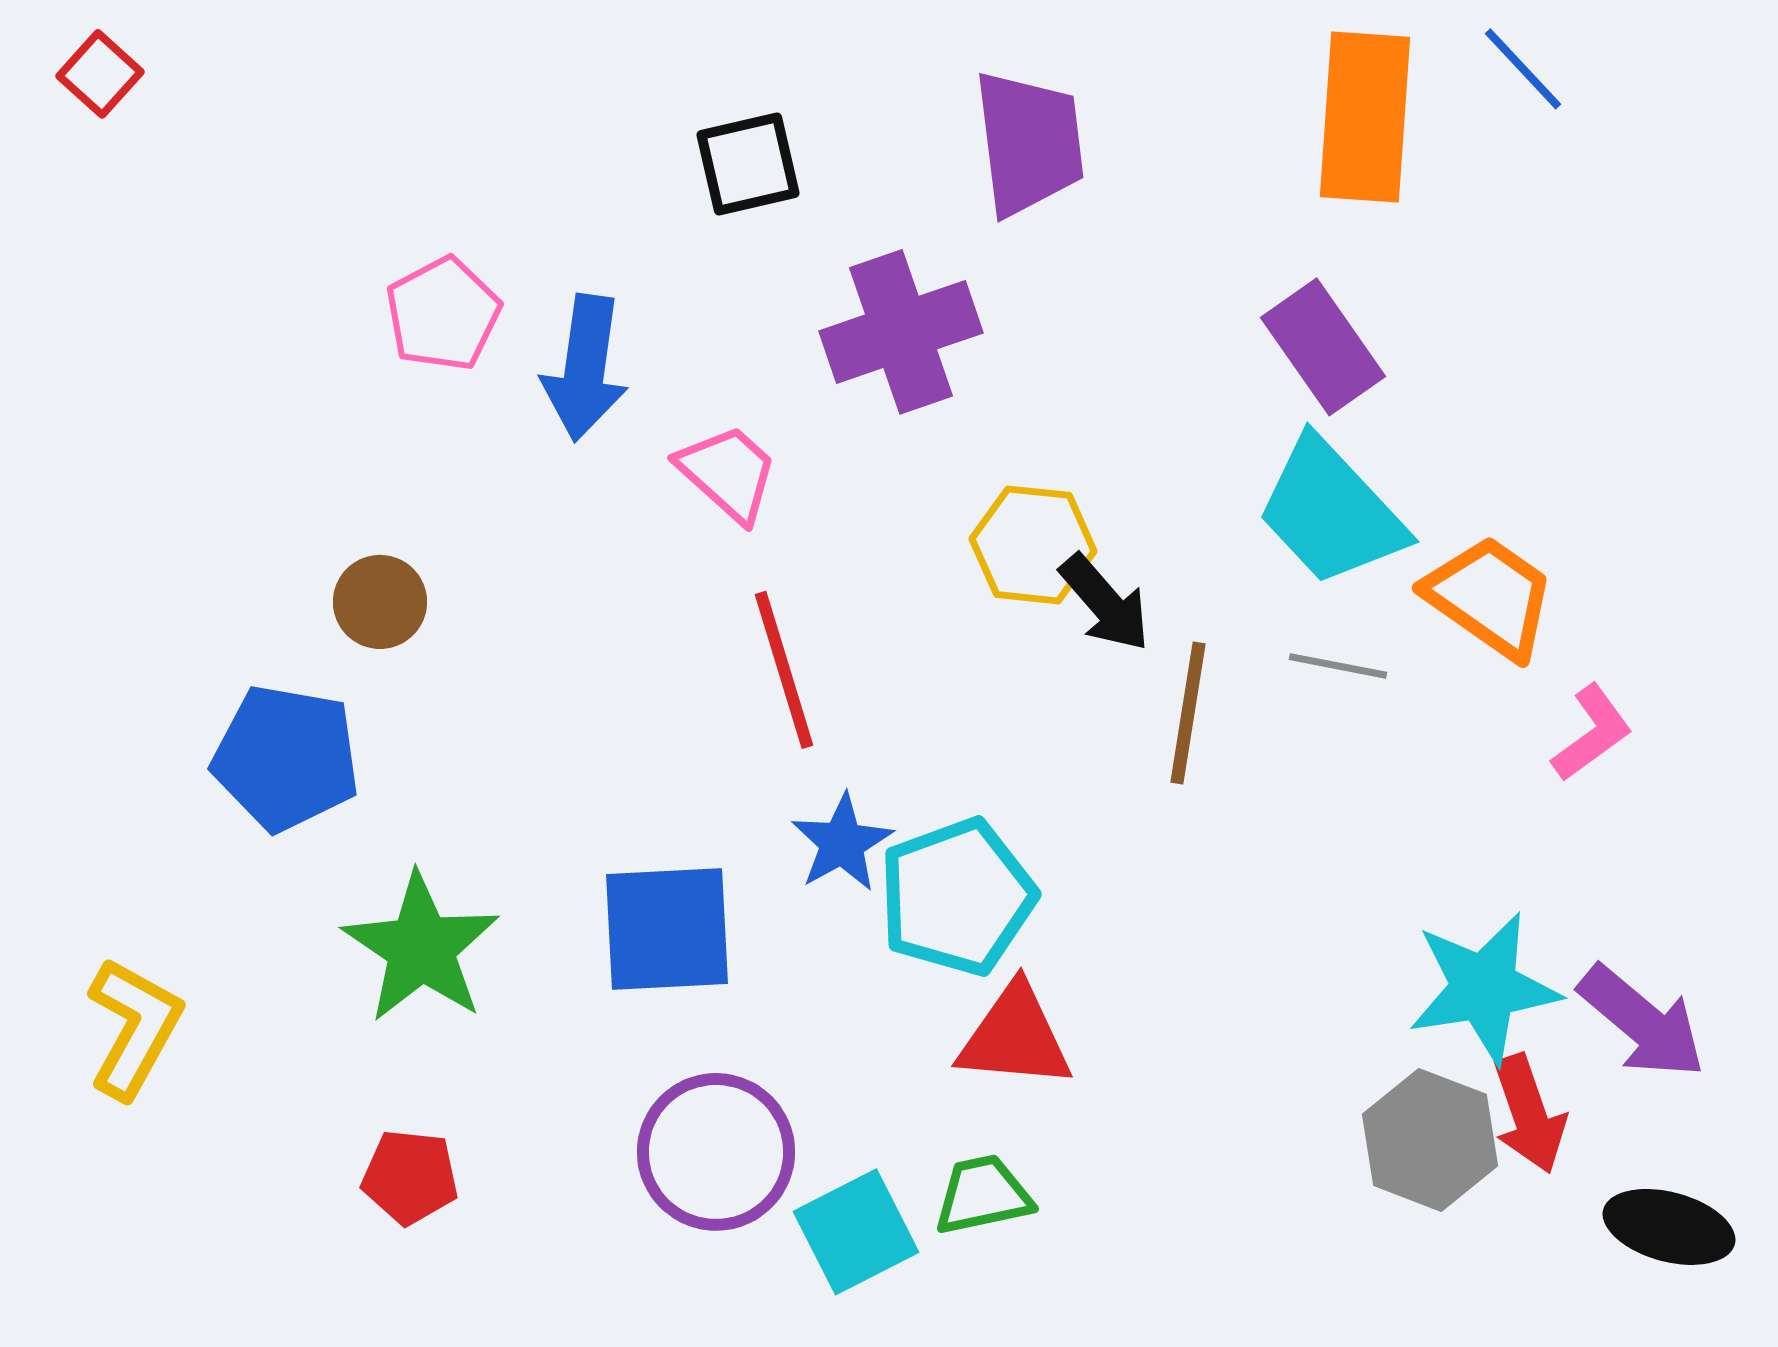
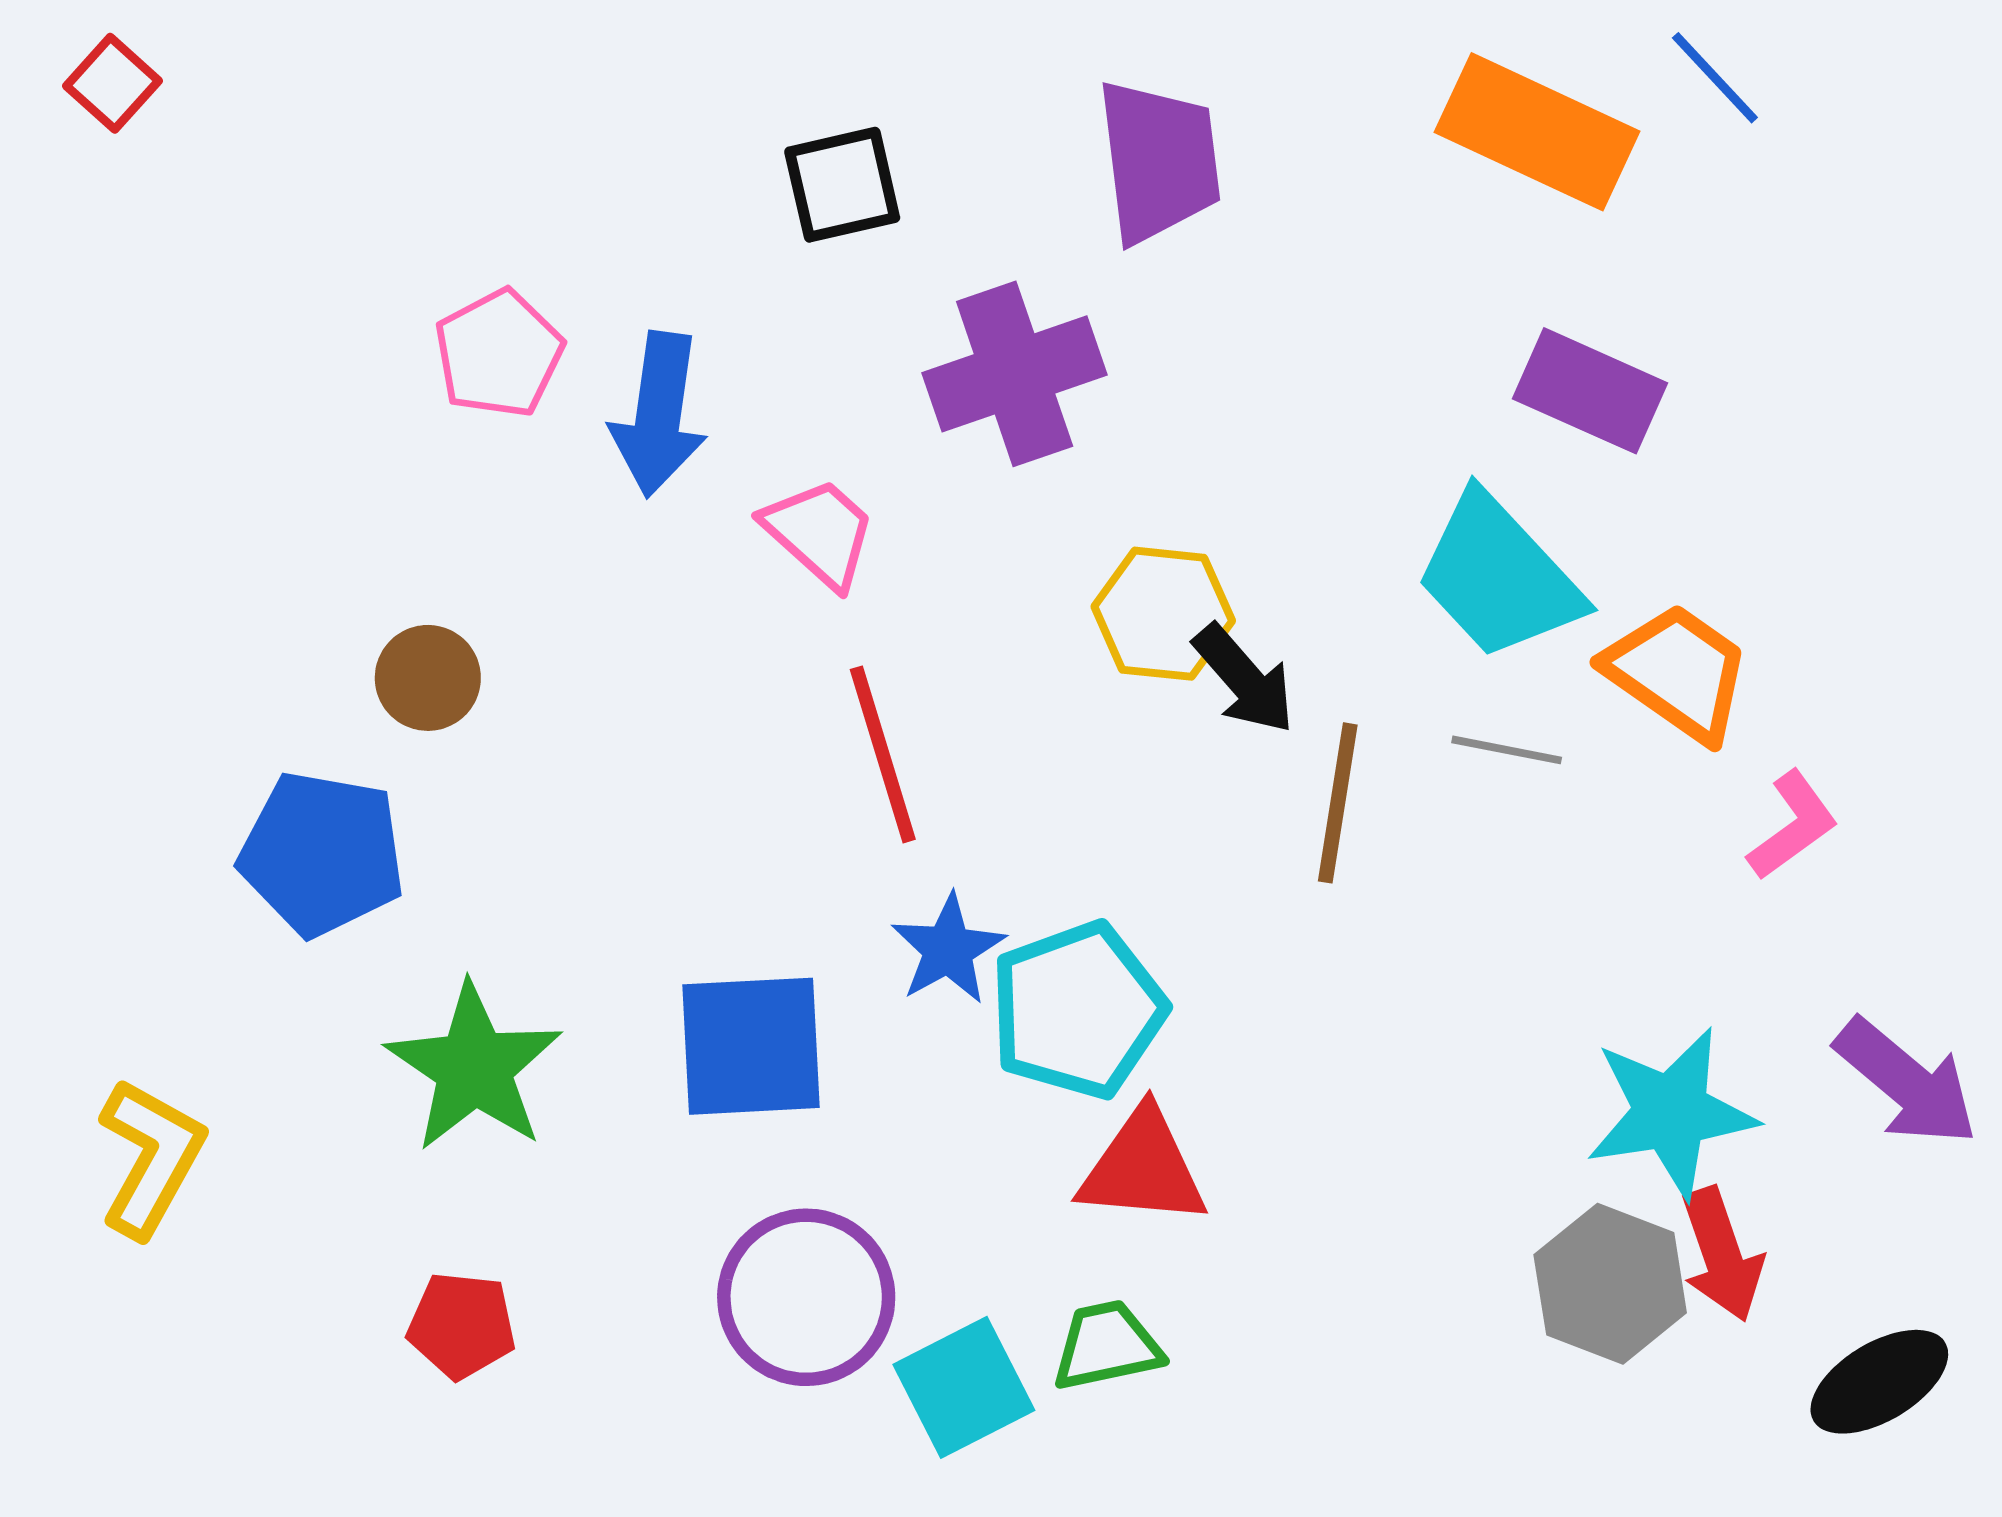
orange rectangle: (1365, 117) -> (1537, 132), turned -69
purple rectangle: (1323, 347) -> (1590, 391), moved, turned -31
purple arrow: (1642, 1022) -> (1906, 1082), moved
black ellipse: (1669, 1227) -> (1879, 1382), turned -46

